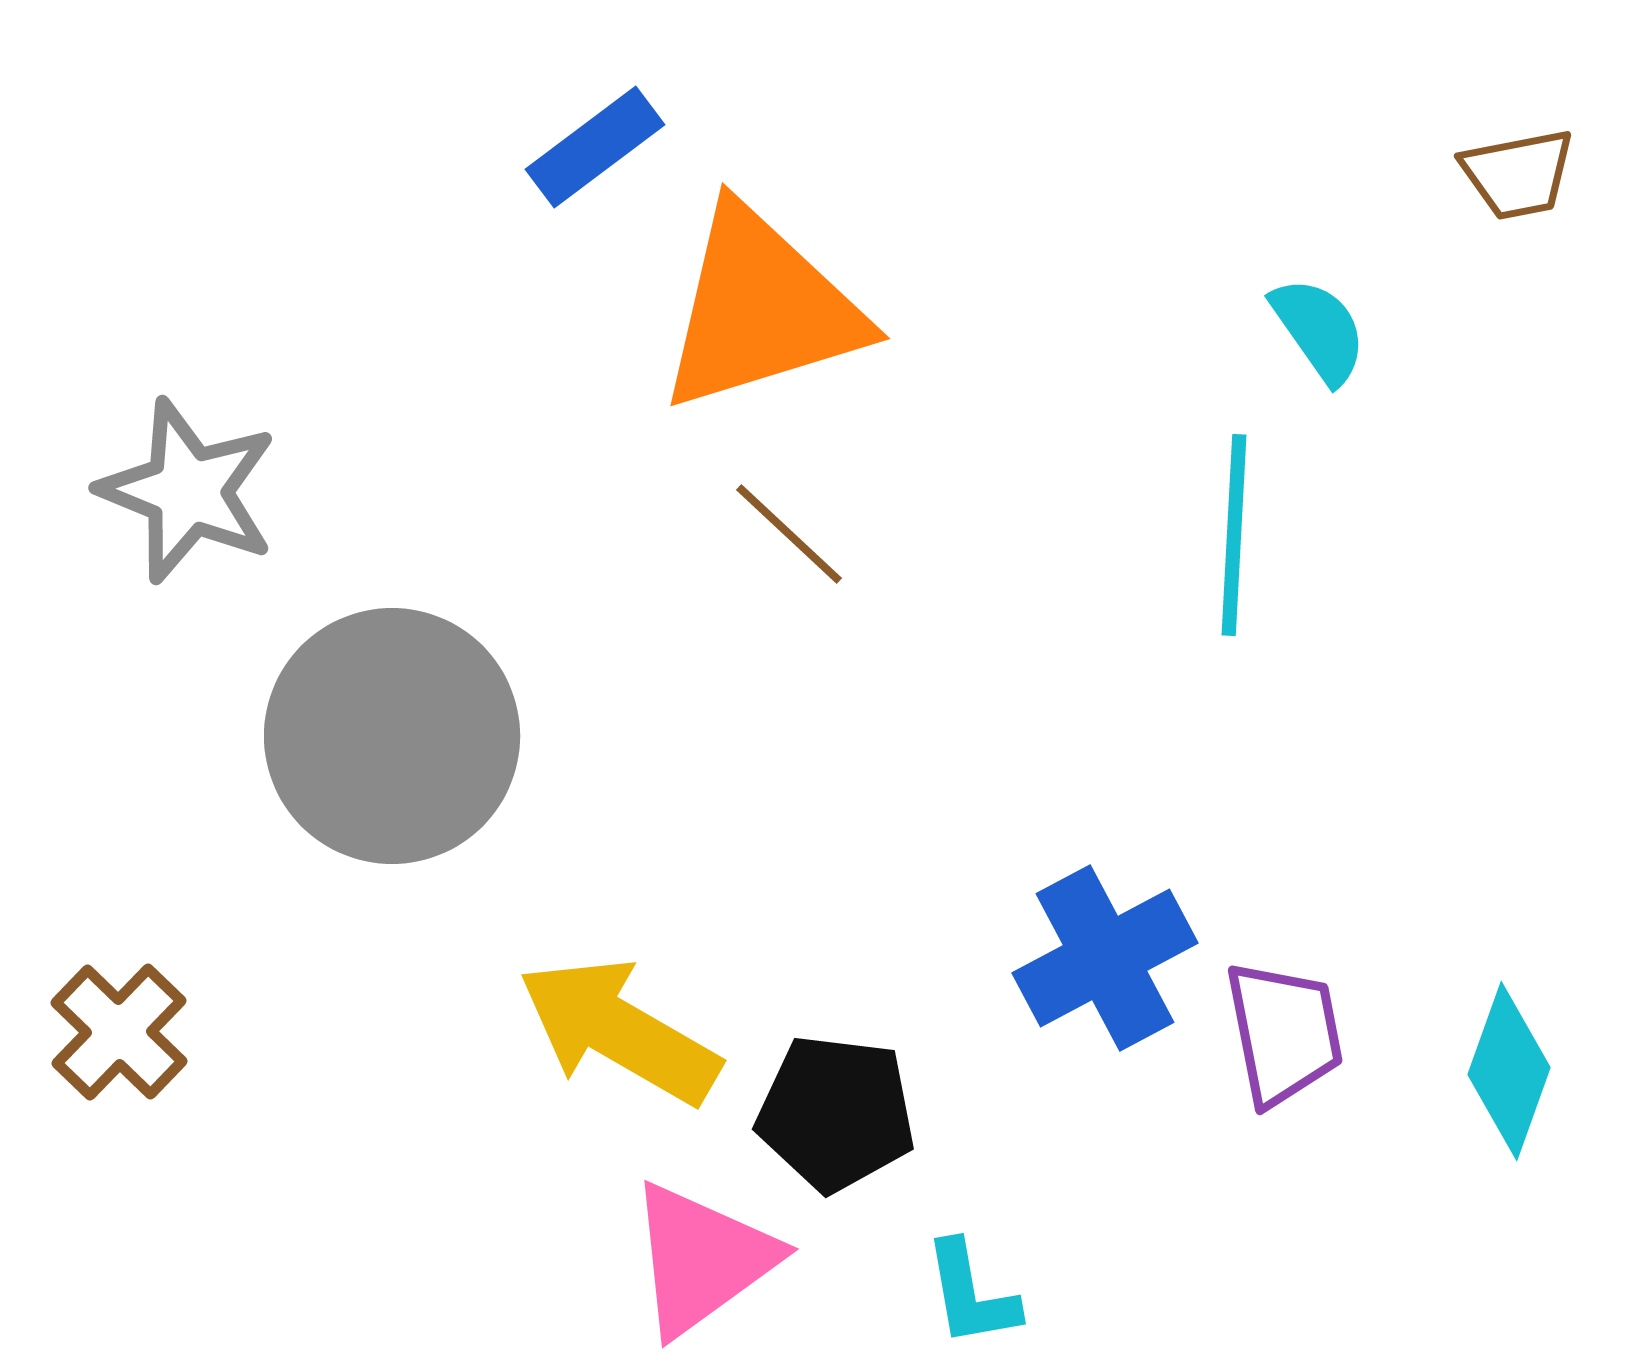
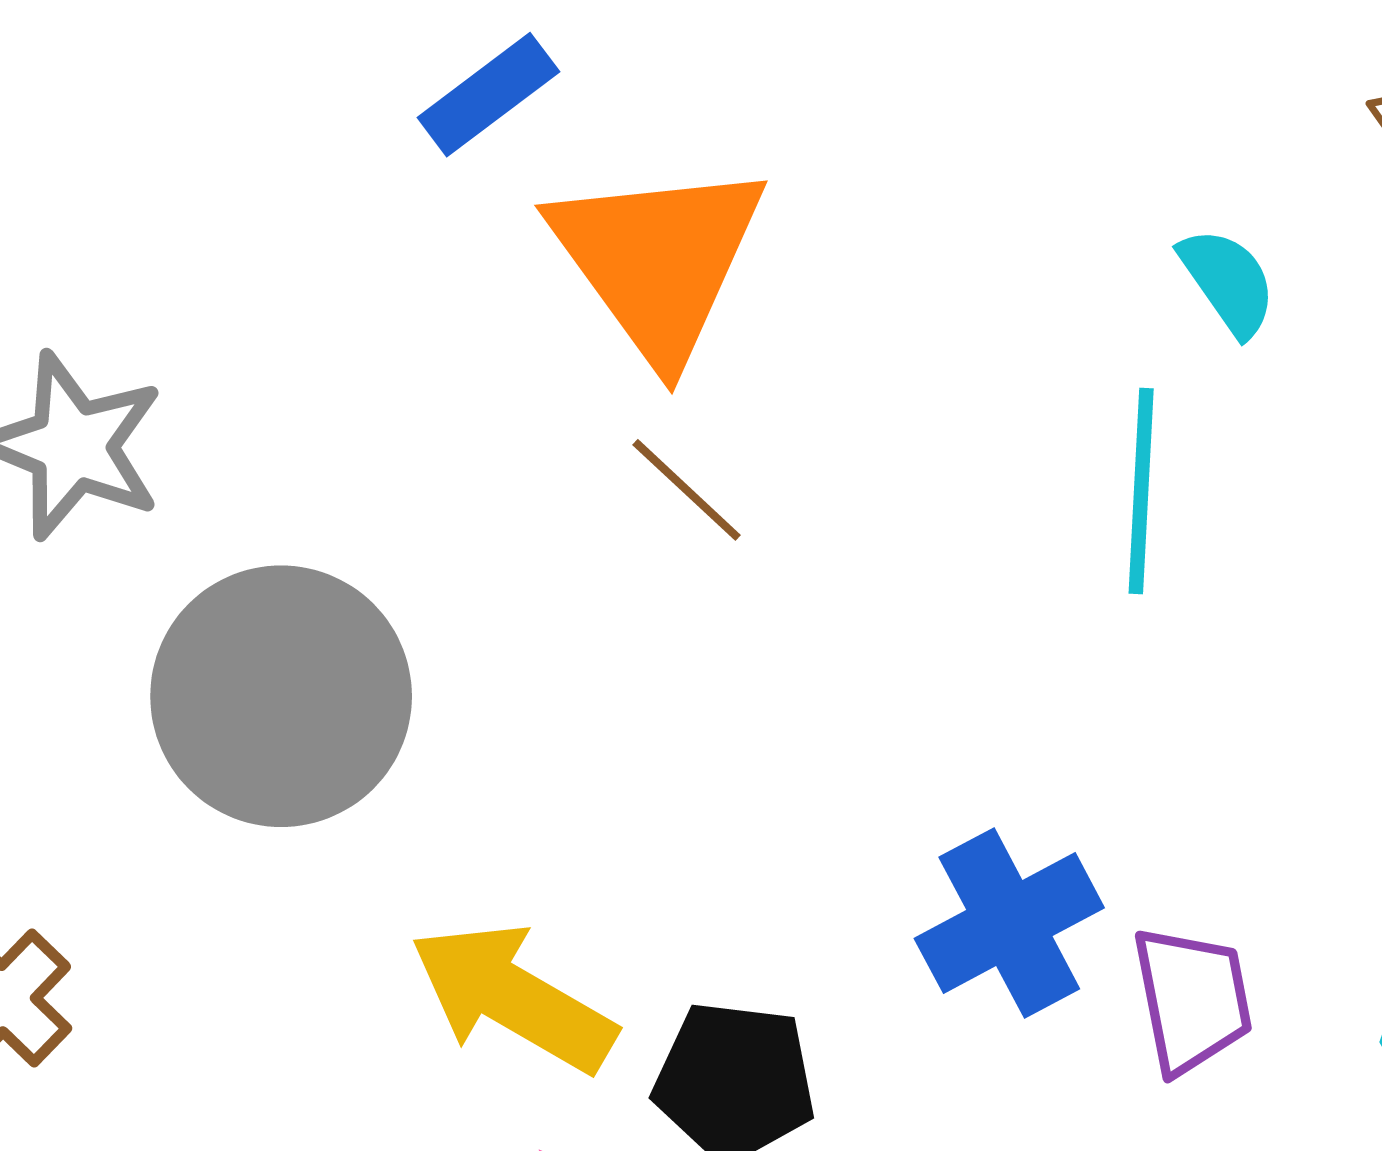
orange triangle: (761, 309) -> (658, 260), turned -49

